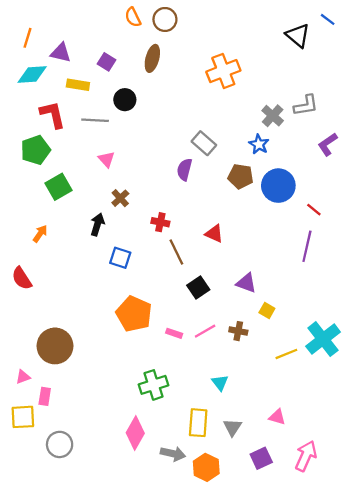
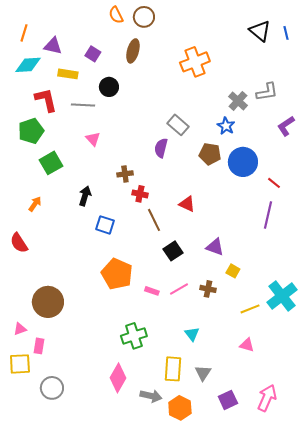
blue line: (328, 19) -> (286, 33), moved, turned 40
brown cross: (120, 198) -> (125, 174), moved, turned 35
pink triangle: (277, 417) -> (247, 345), moved

